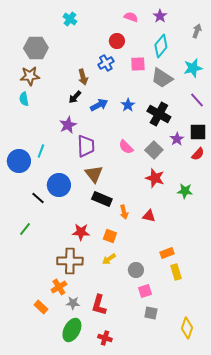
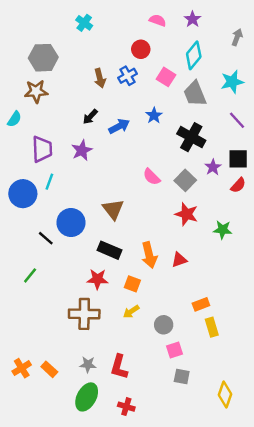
pink square: (138, 64) -> (166, 77), turned 35
brown arrow: (83, 77) -> (100, 78), moved
gray trapezoid: (162, 78) -> (195, 94), turned 35
cyan semicircle: (24, 99) -> (14, 119), moved, turned -136
blue star: (128, 105) -> (154, 115), moved
purple trapezoid: (86, 146) -> (42, 149), moved
black rectangle: (102, 199) -> (109, 250), moved
orange arrow: (124, 212) -> (149, 255), size x1.5
red triangle: (149, 216) -> (179, 260), turned -32
orange cross: (59, 287) -> (22, 368), moved

